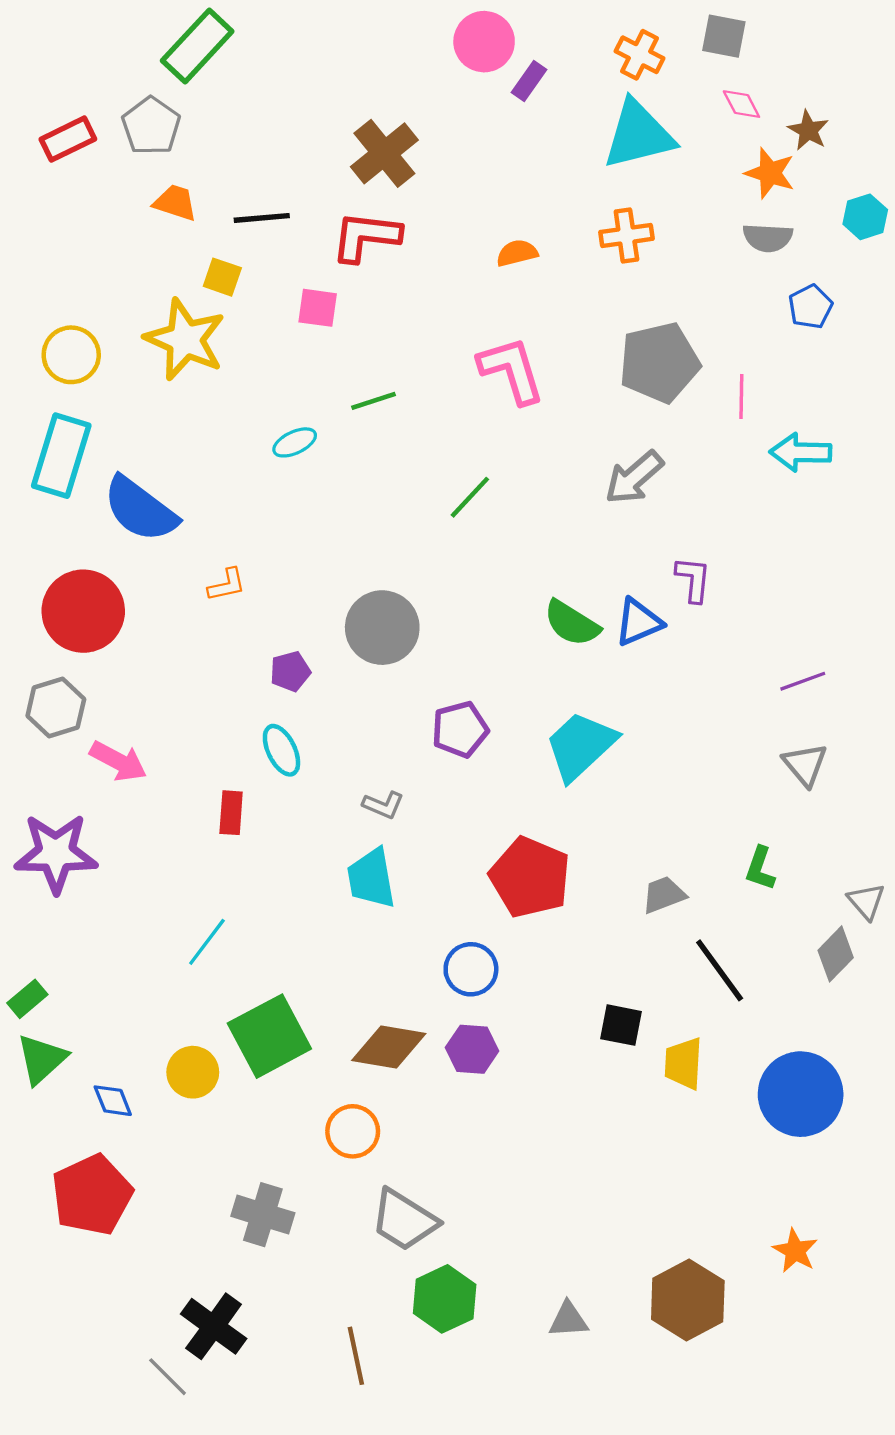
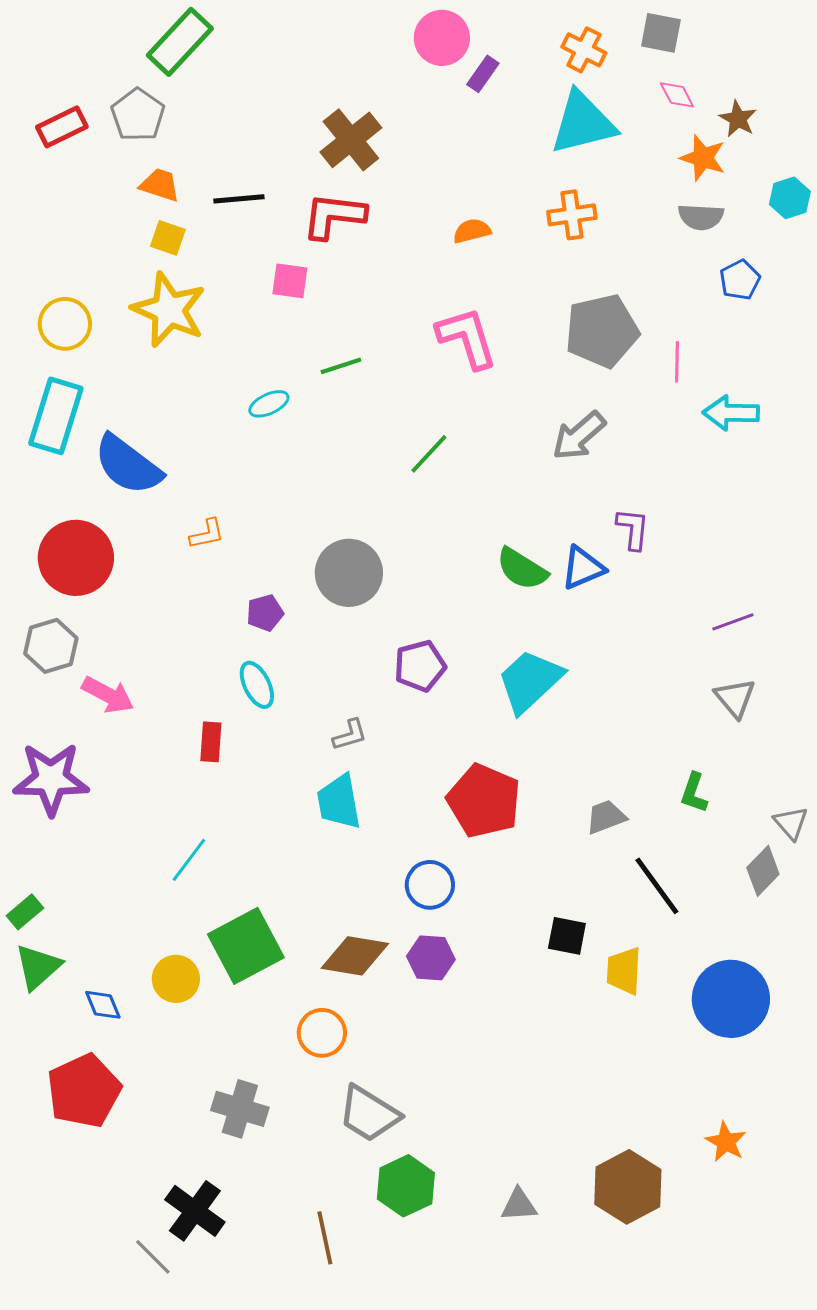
yellow square: (222, 277) -> (168, 238), moved
gray L-shape: (383, 805) -> (350, 735), turned -39

